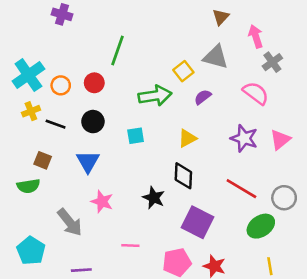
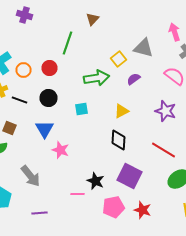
brown triangle: (221, 17) -> (92, 19), moved
black star: (154, 198) -> (96, 181), moved
pink star: (102, 202) -> (60, 150), moved

